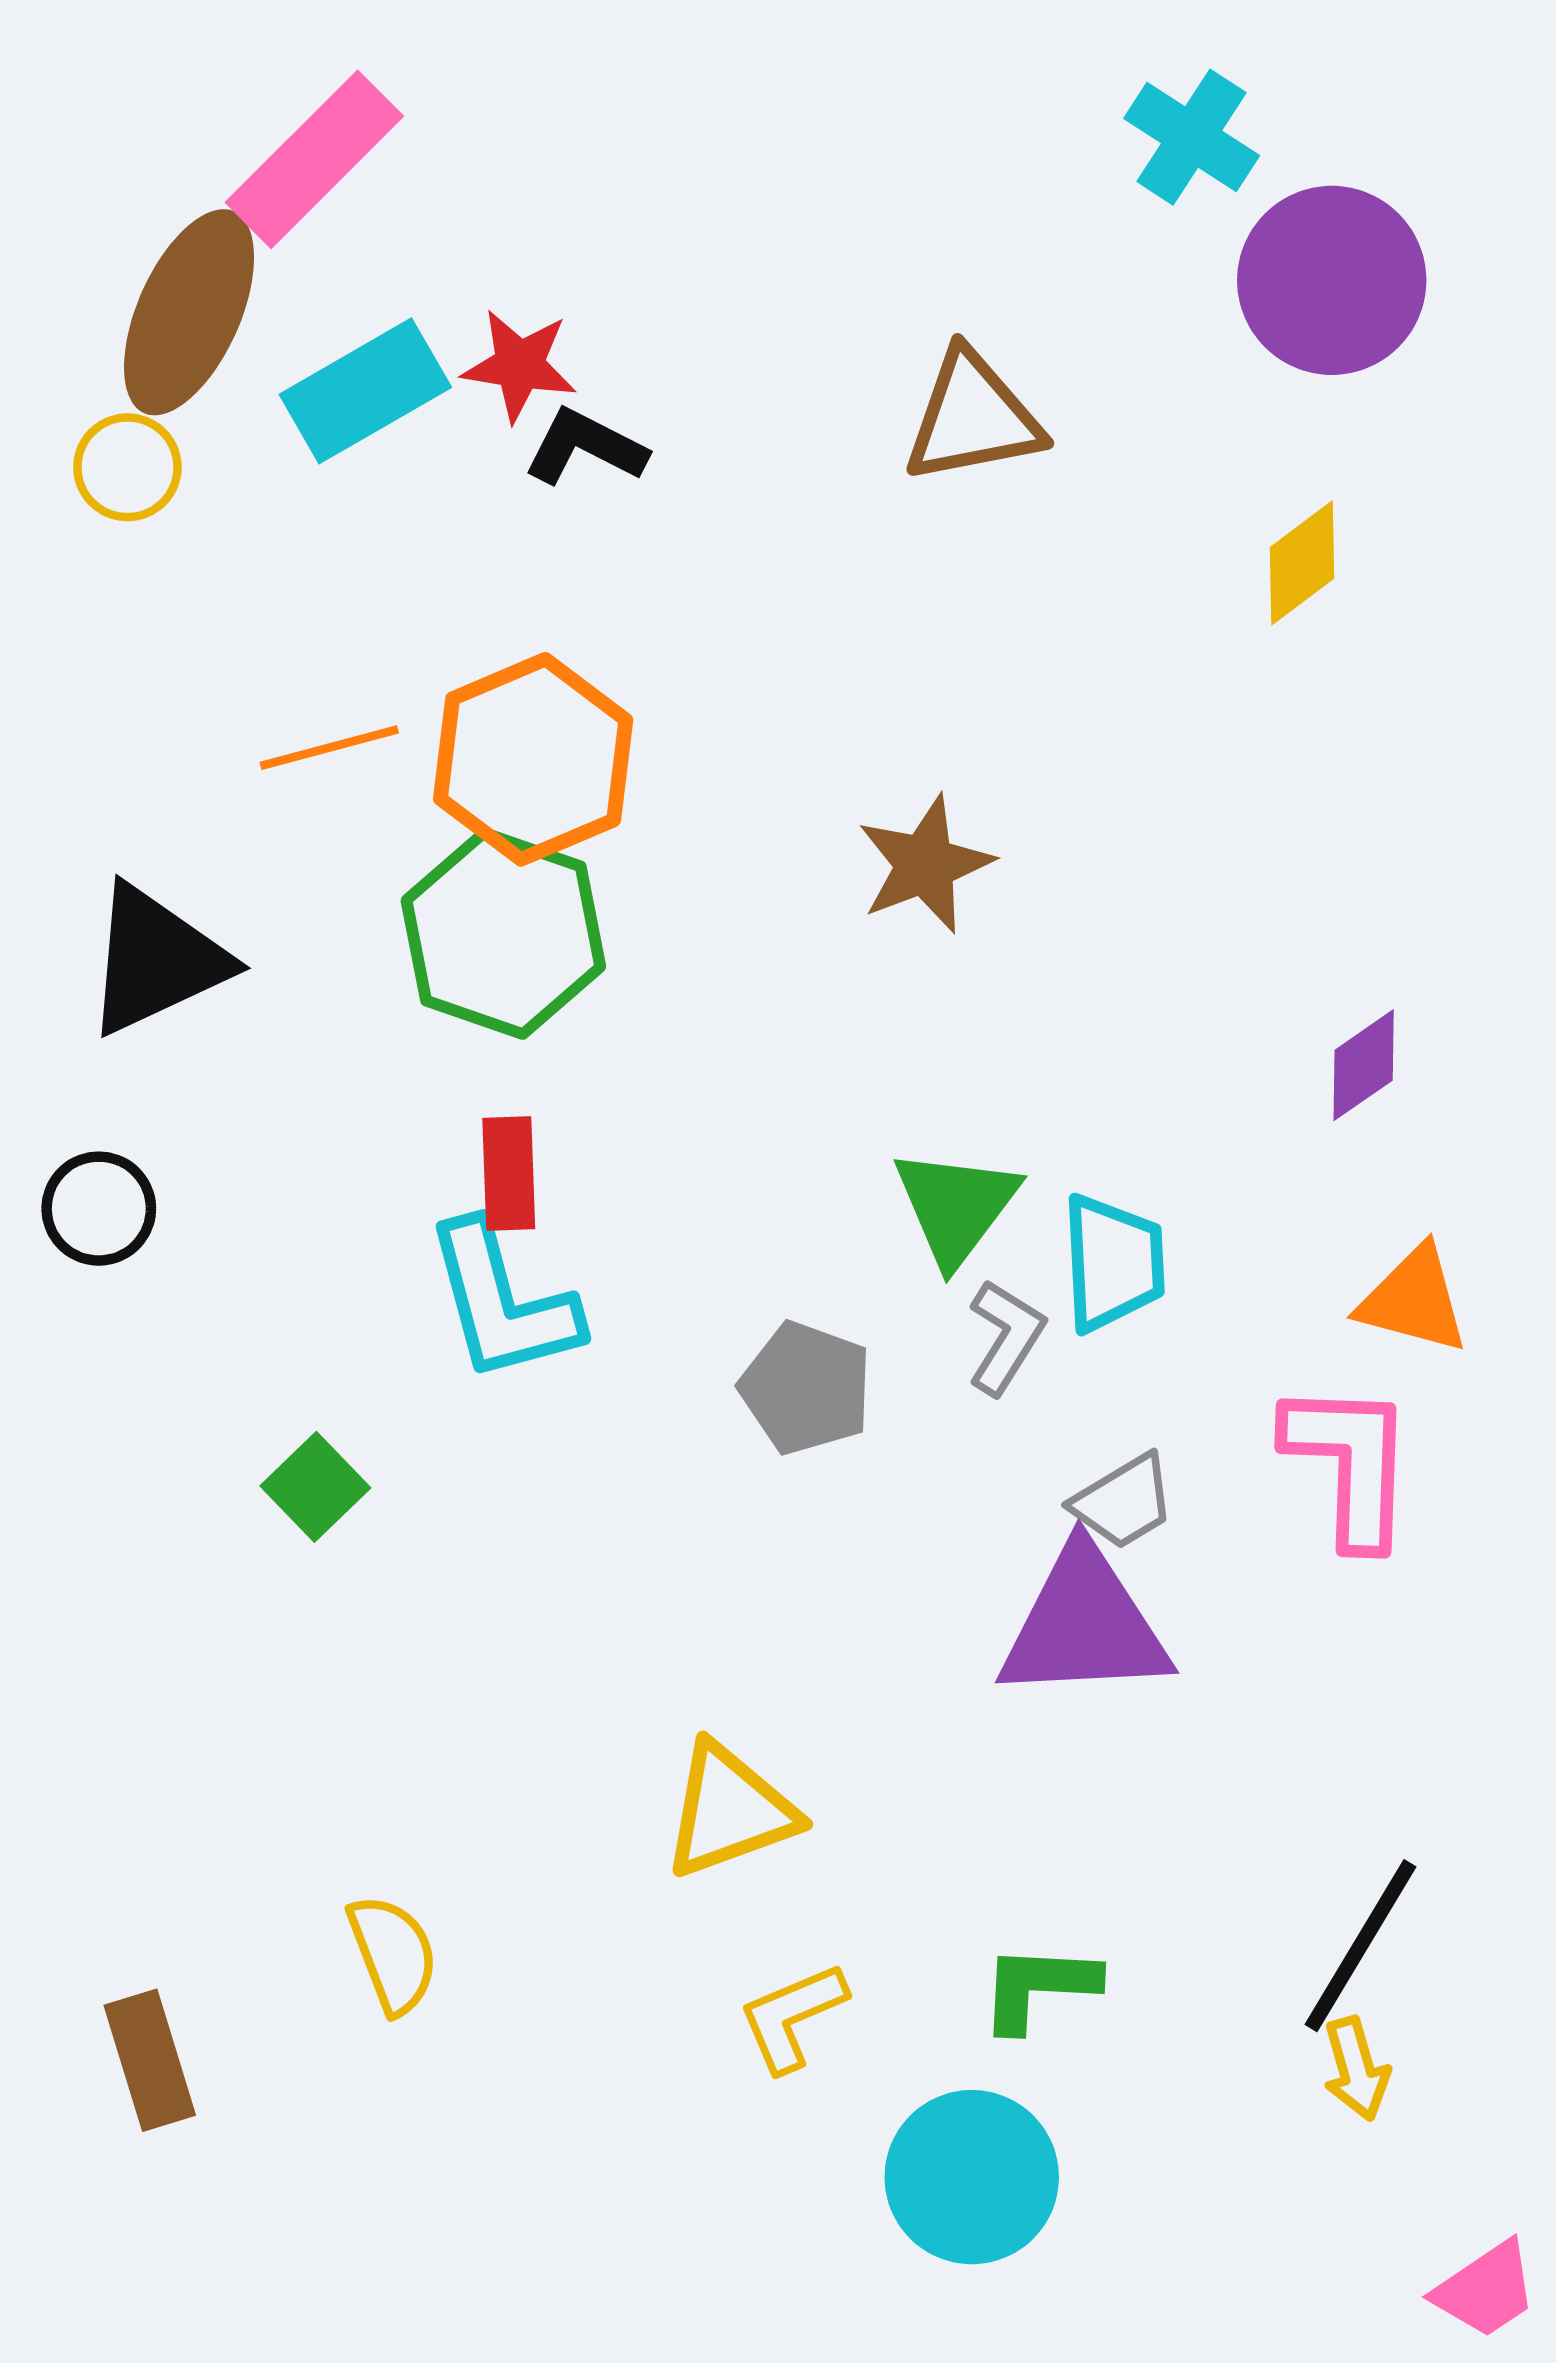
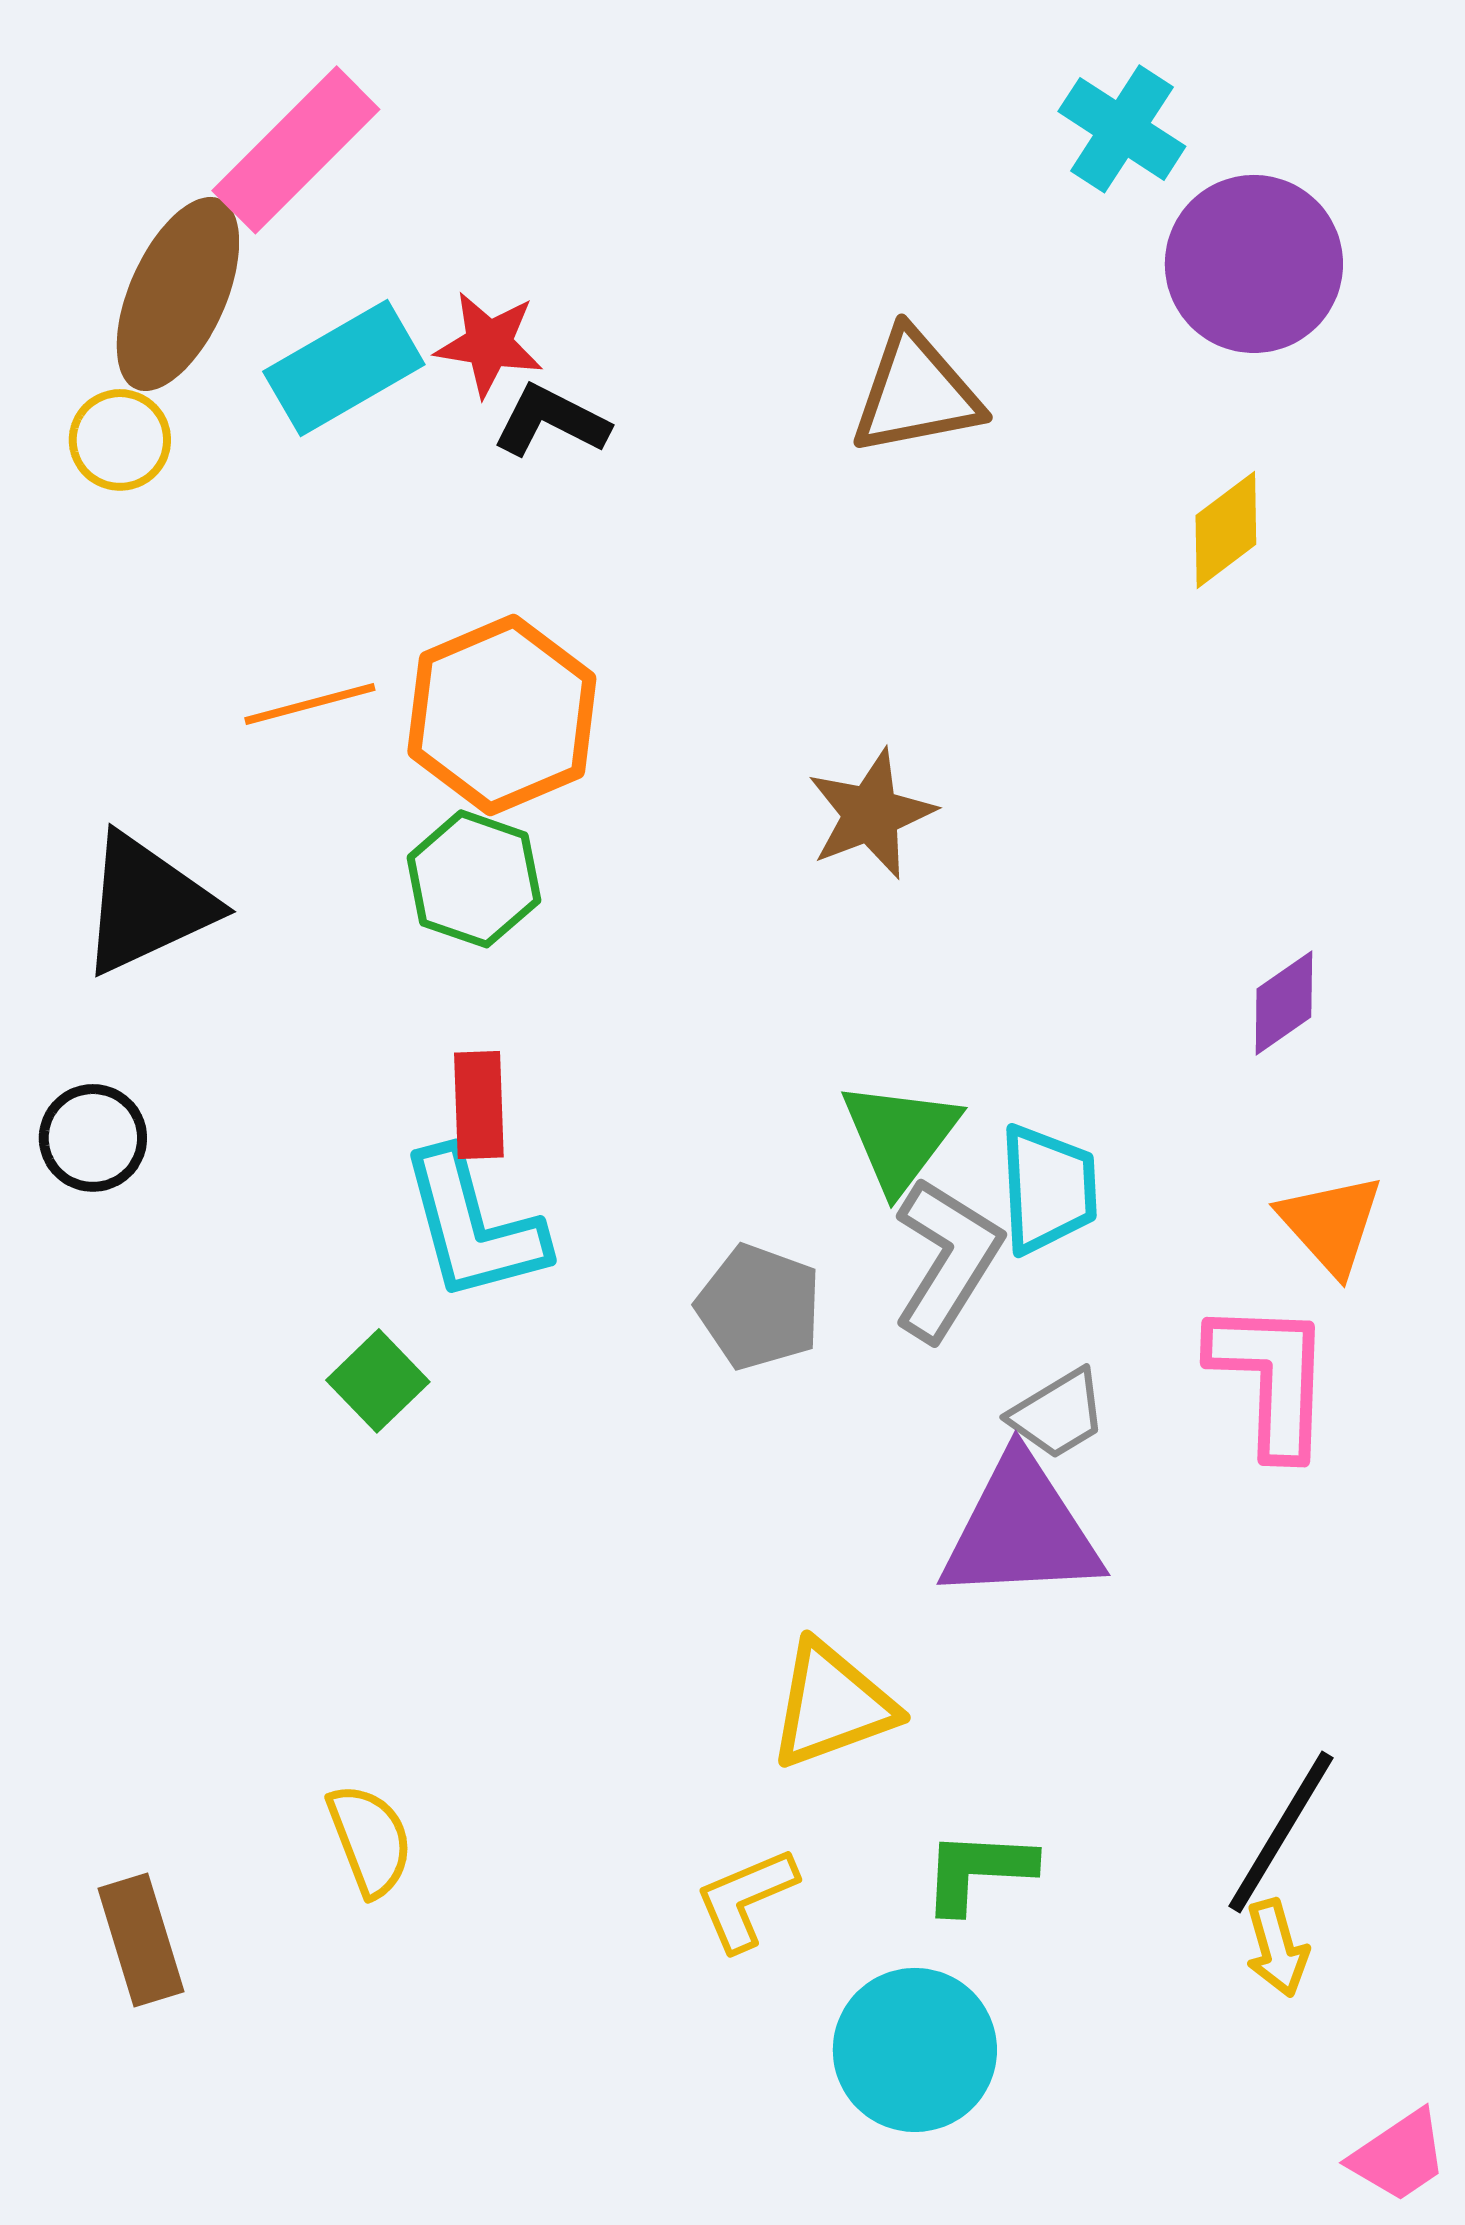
green hexagon: (503, 934) -> (474, 879), size x0.7
orange triangle: (1414, 1300) -> (1331, 1224), turned 33
gray L-shape: (1006, 1337) -> (947, 1259), size x1.5
green square: (315, 1487) -> (378, 1381), moved
yellow triangle: (730, 1811) -> (832, 1705), moved

